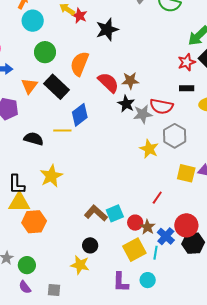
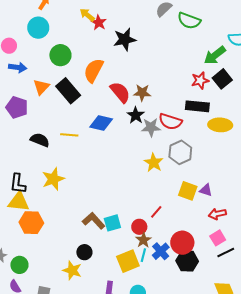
cyan circle: (33, 21) -> (38, 28), moved
black rectangle: (187, 88) -> (197, 106), size x1.6
blue diamond: (80, 115) -> (101, 123), moved, turned 45
red circle: (135, 223) -> (139, 227), moved
cyan line: (155, 253) -> (143, 255), moved

